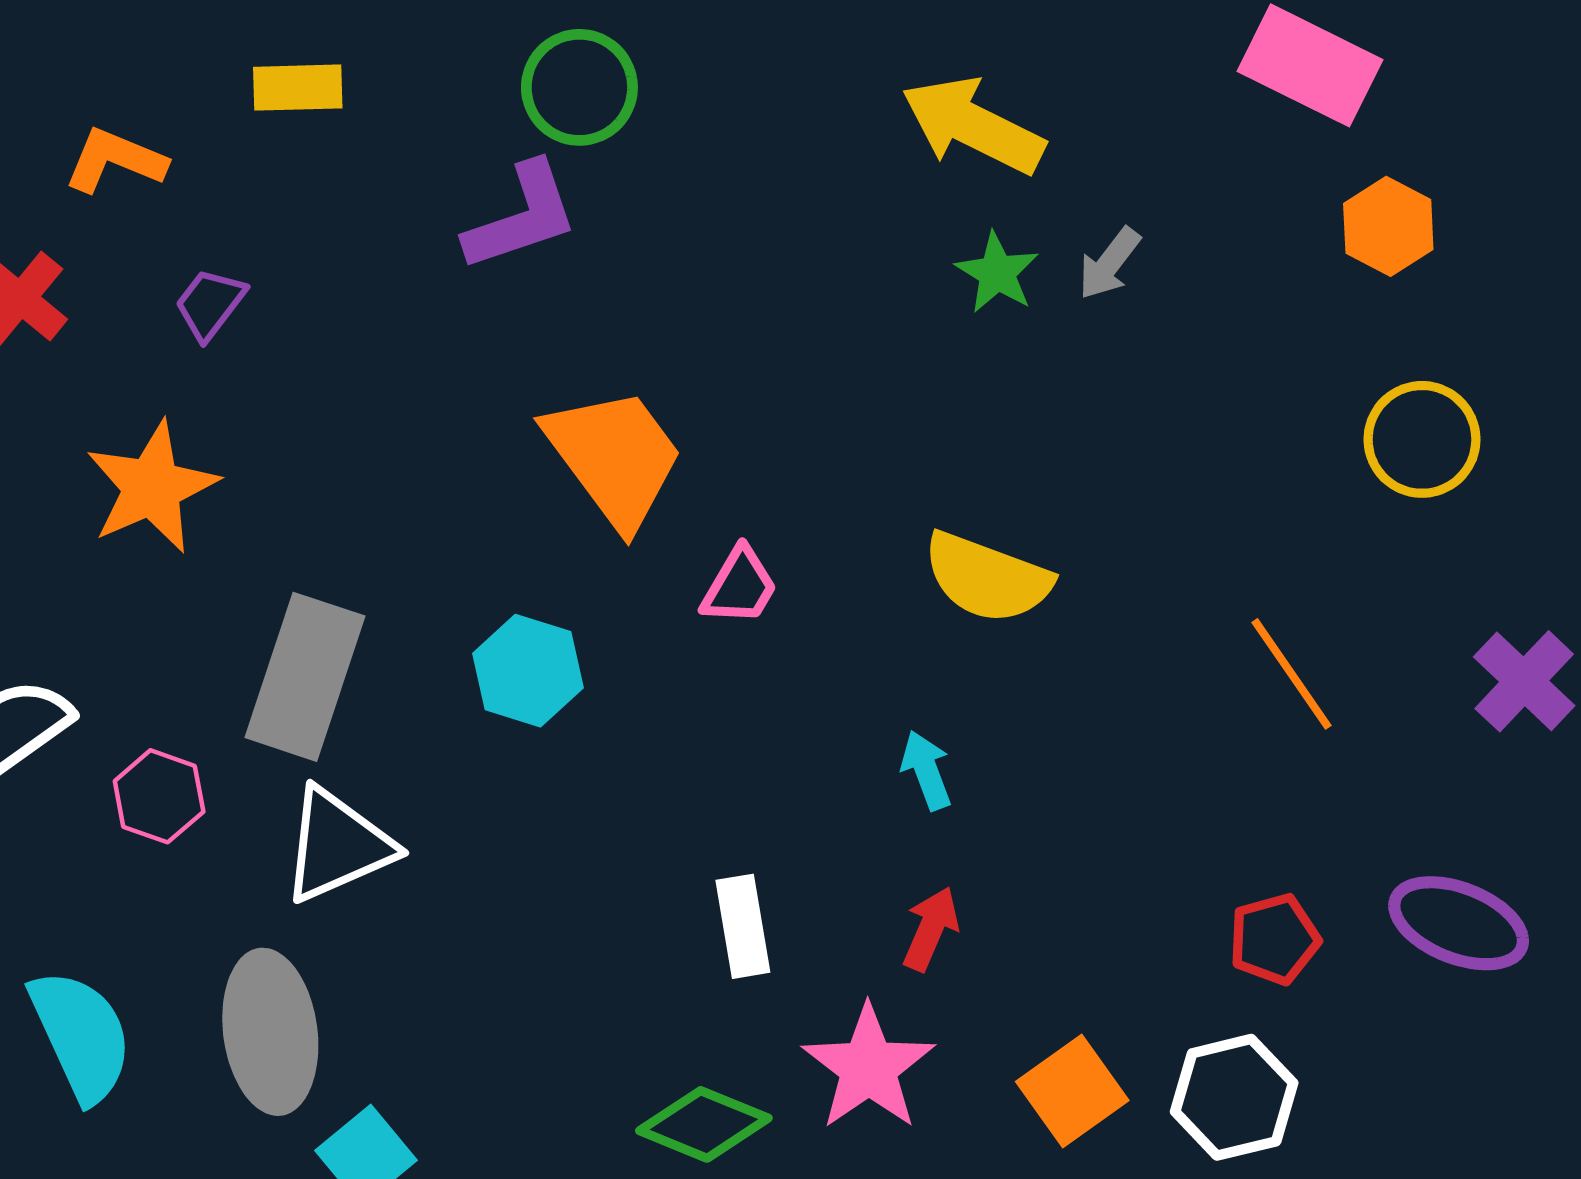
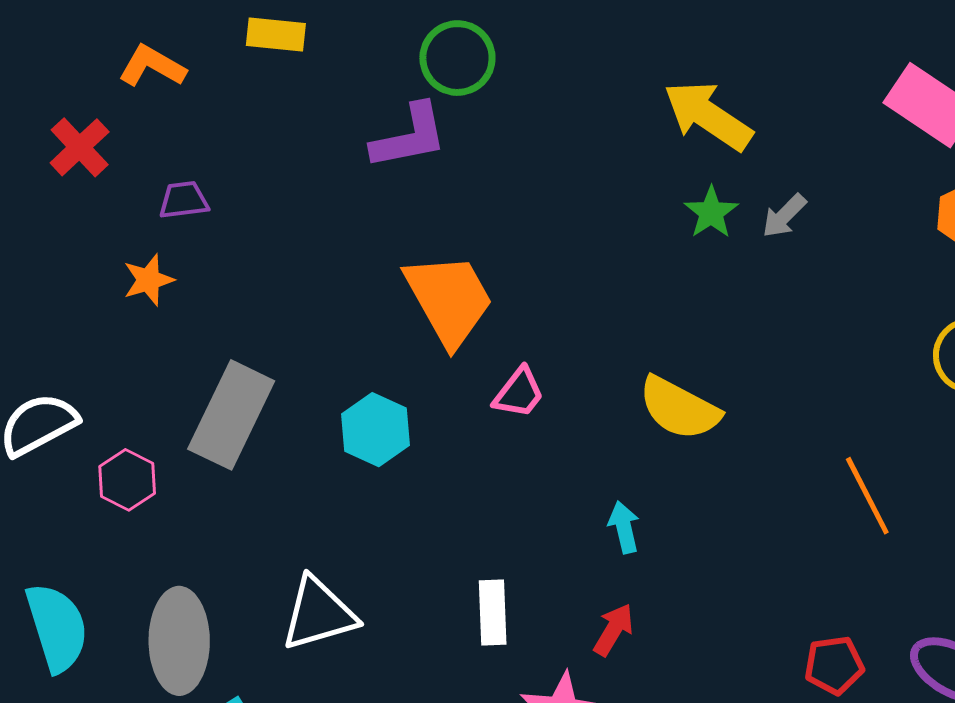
purple trapezoid: (210, 304) -> (184, 200), moved, turned 38
orange star: (152, 487) -> (148, 280), size x0.6
white triangle: (337, 845) -> (319, 614), moved

